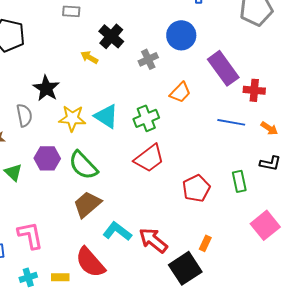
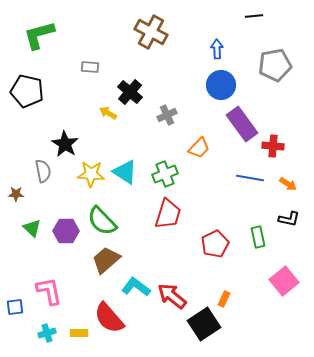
blue circle: (181, 35) -> (221, 85), moved
purple hexagon: (47, 158) -> (66, 231), moved
red trapezoid: (149, 158) -> (168, 214), turned -36

